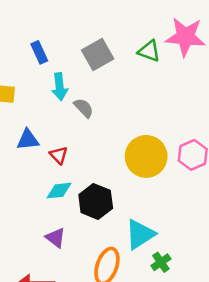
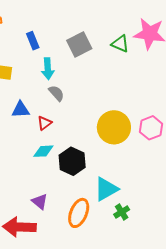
gray semicircle: (84, 108) -> (56, 93), moved
red triangle: (59, 155) -> (44, 123), turned 35
purple triangle: (56, 238) -> (40, 202), moved

